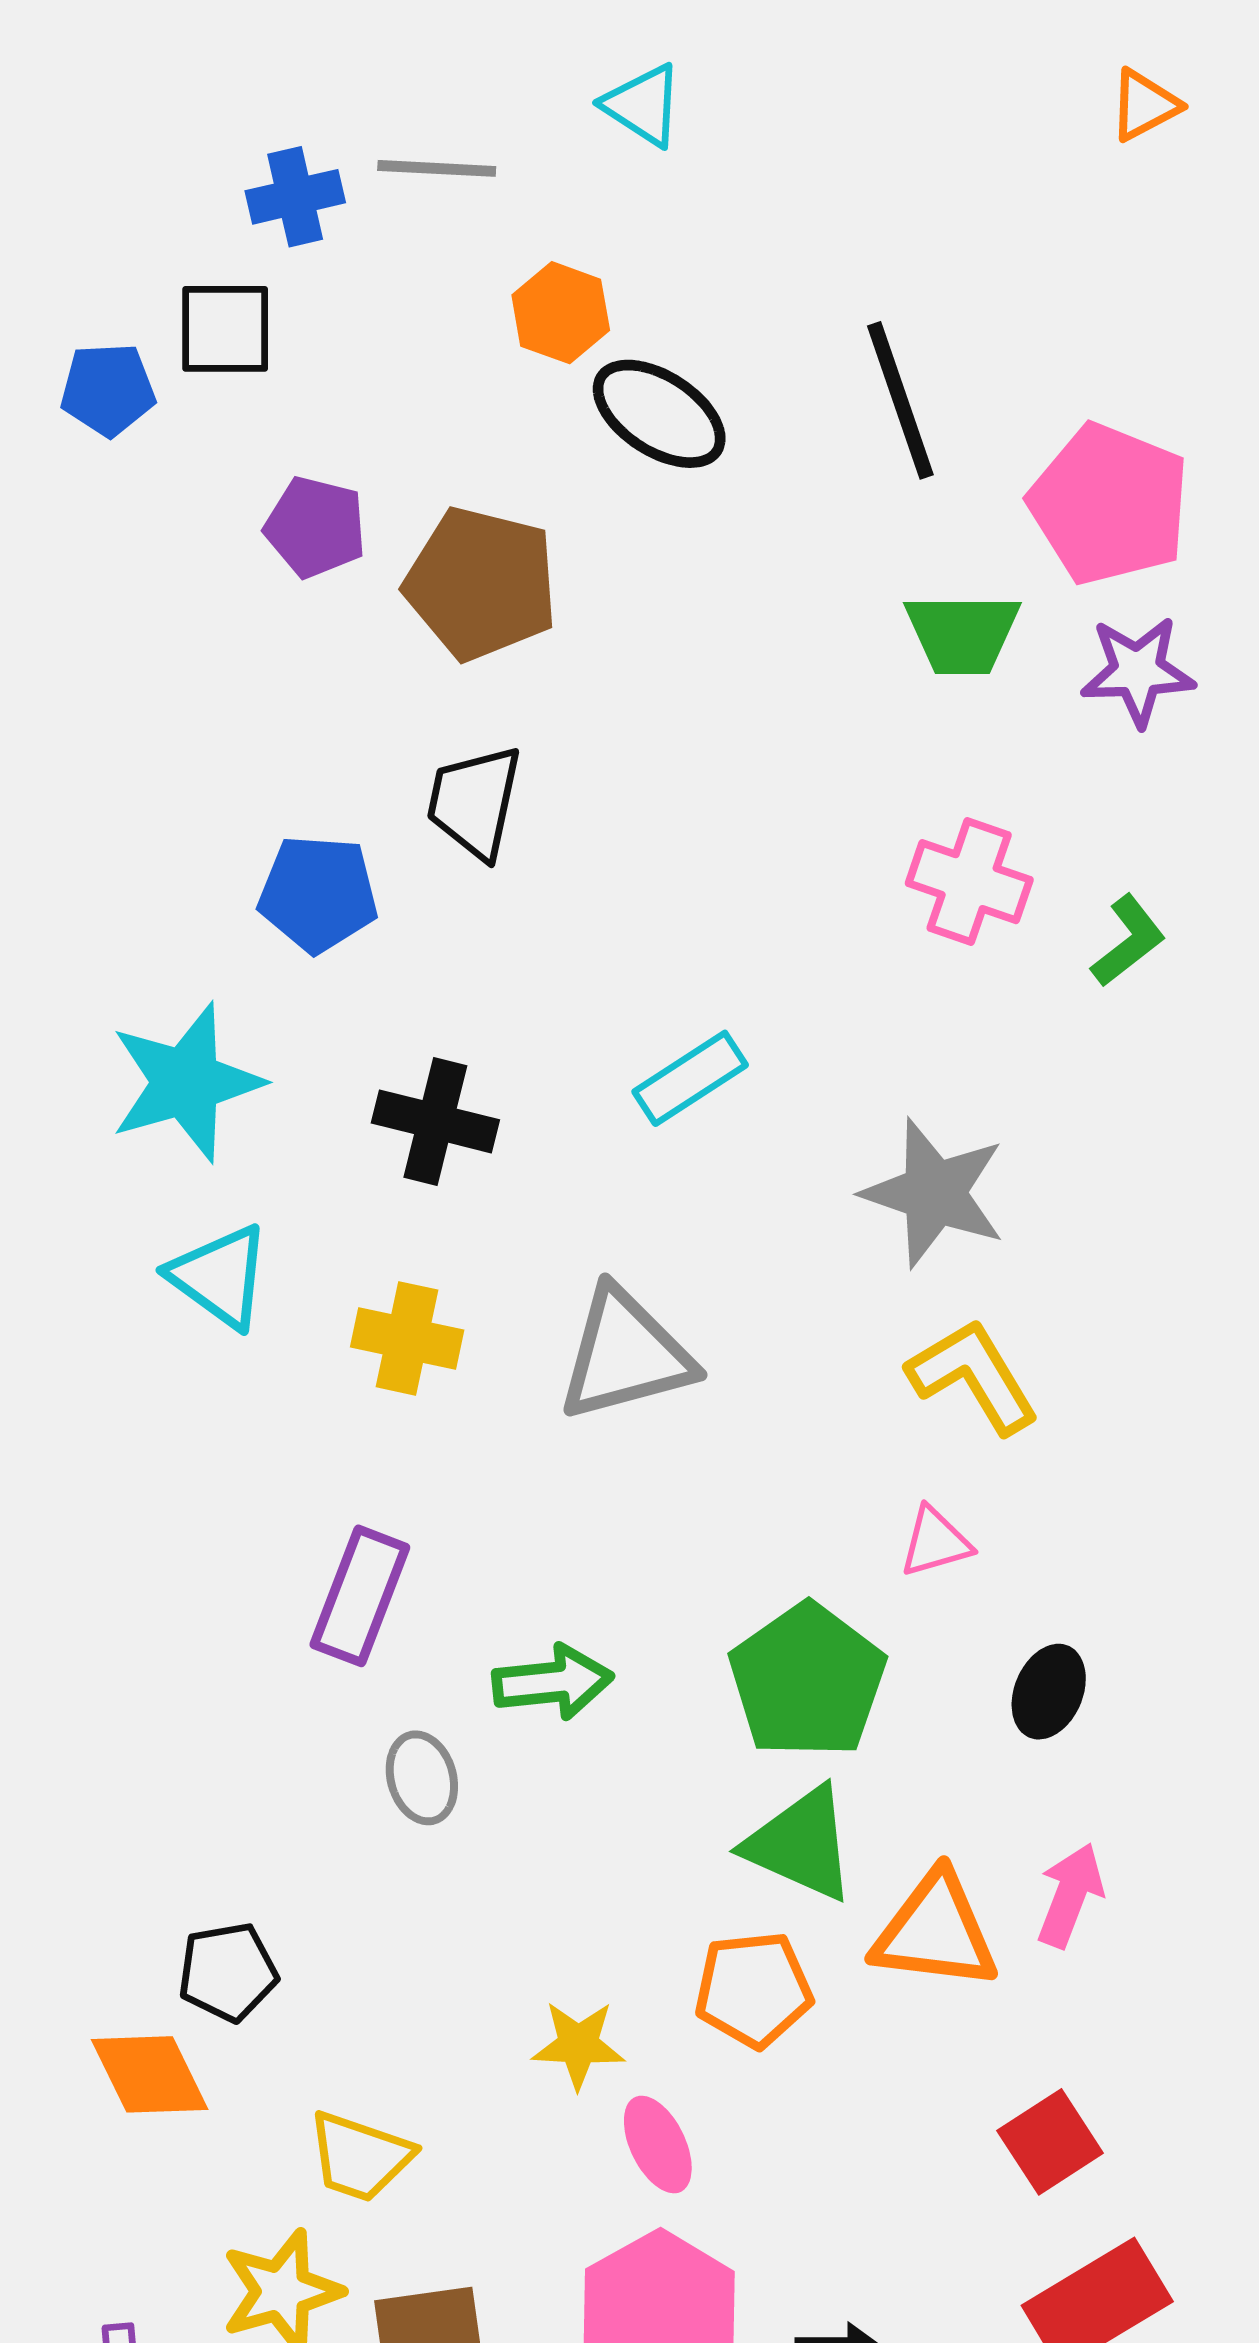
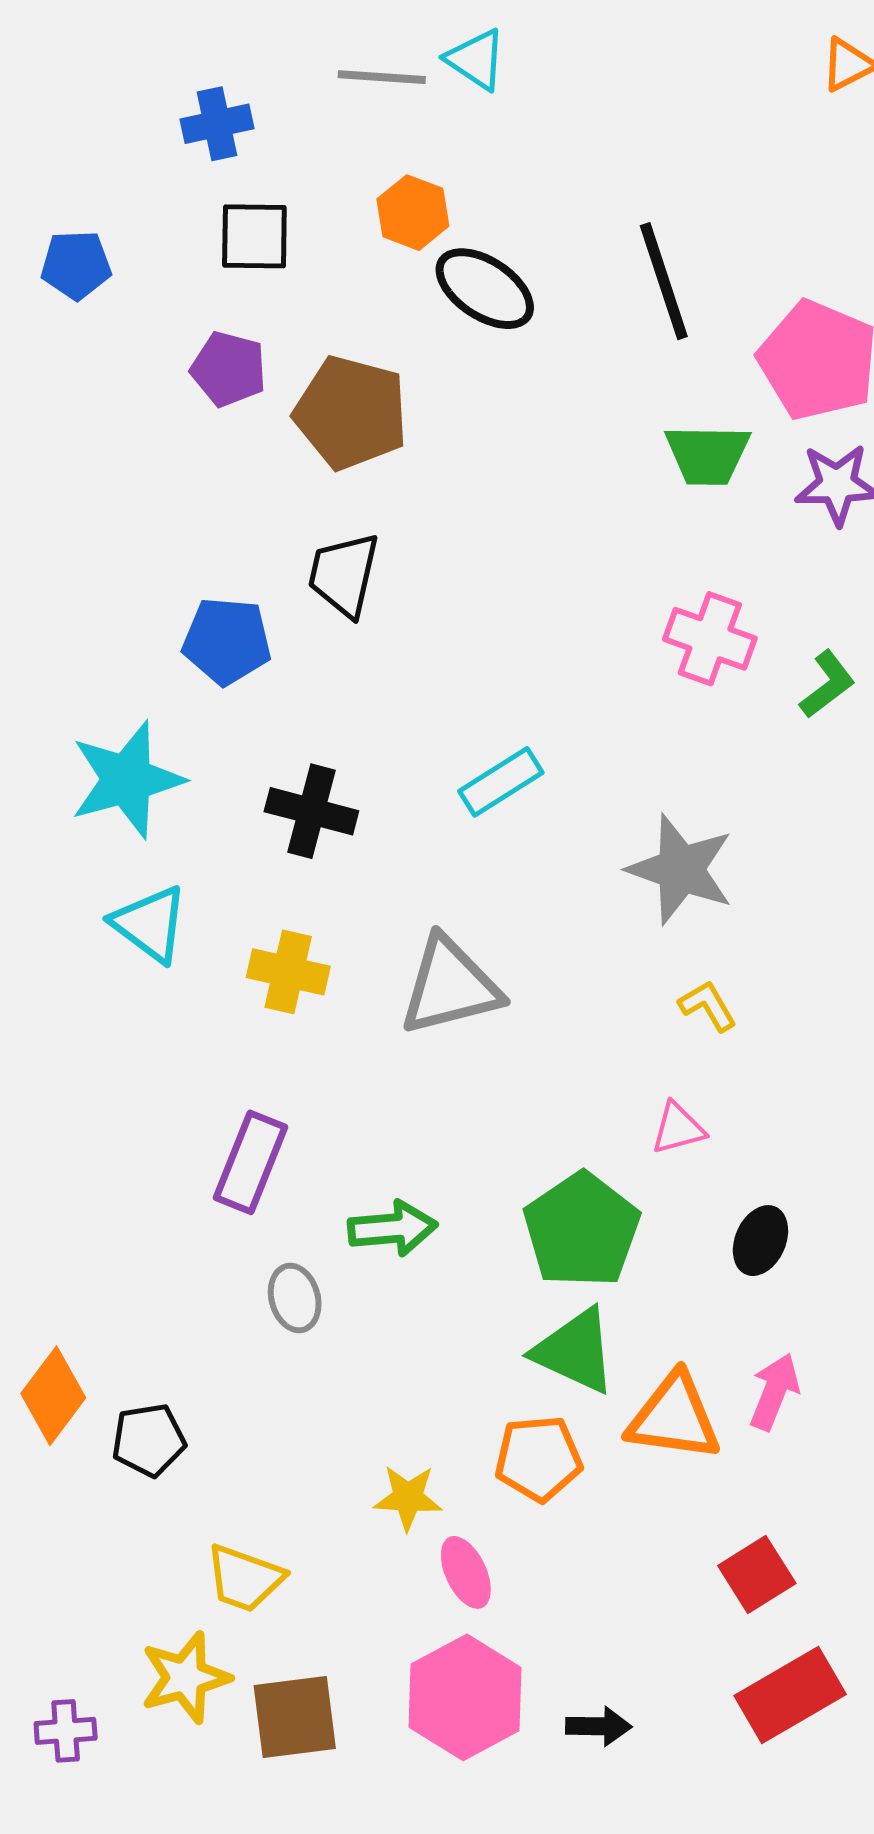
gray line: (437, 168) -> (382, 77), moved
black square: (225, 329) -> (254, 236), moved
yellow L-shape: (973, 1376) -> (708, 1006), size x0.6
orange diamond: (150, 2074) -> (53, 1396), moved, turned 62

